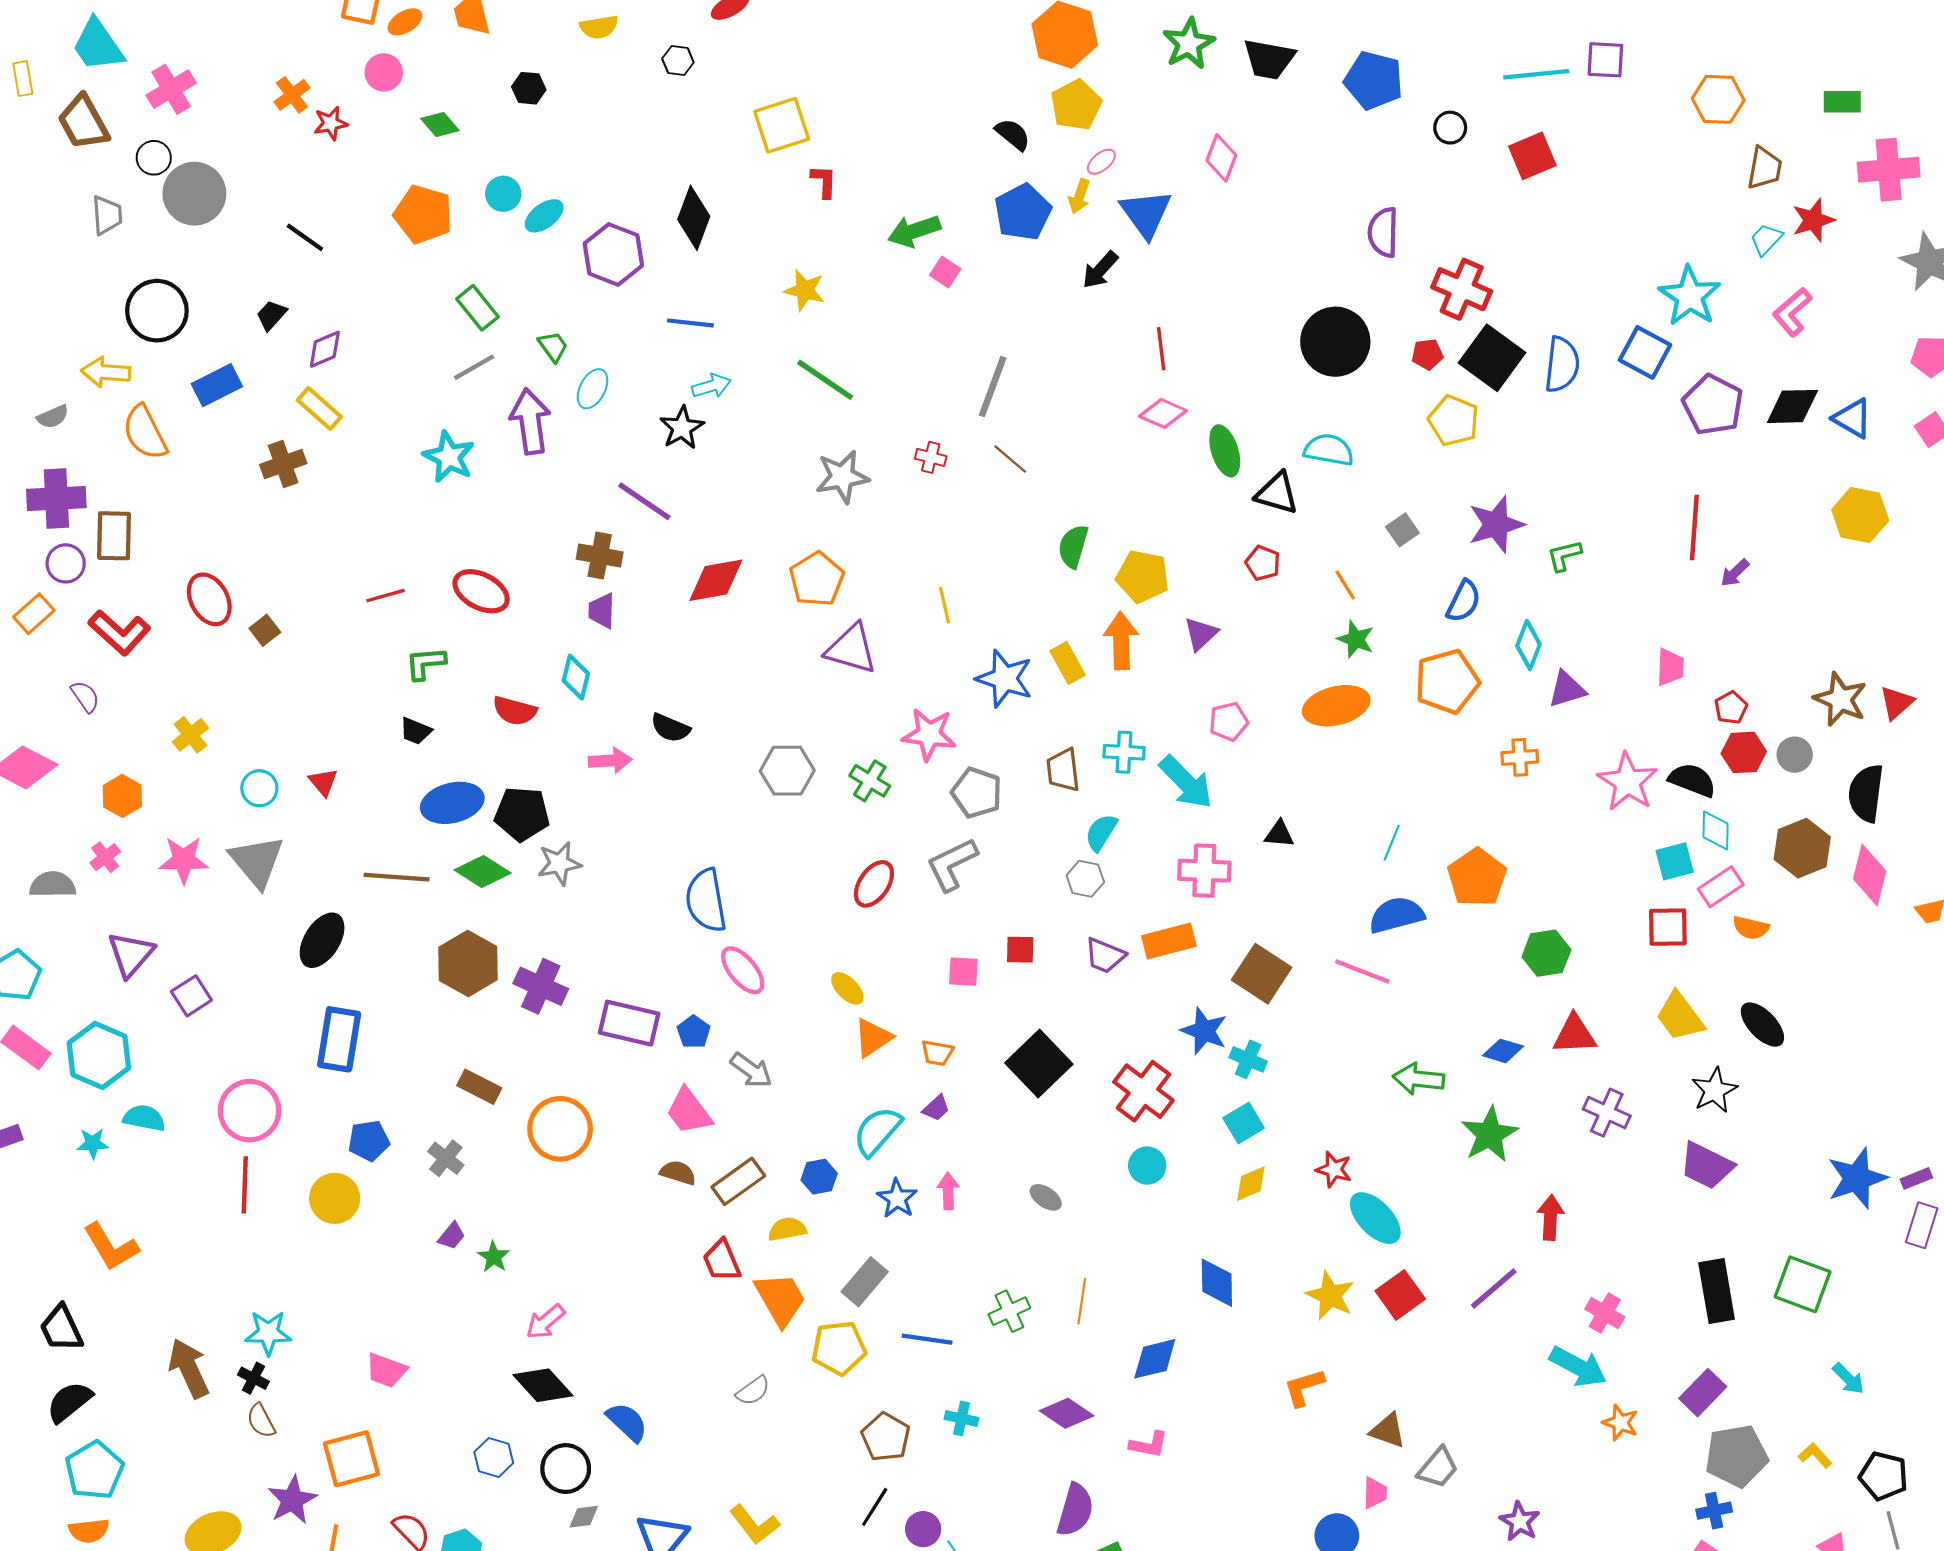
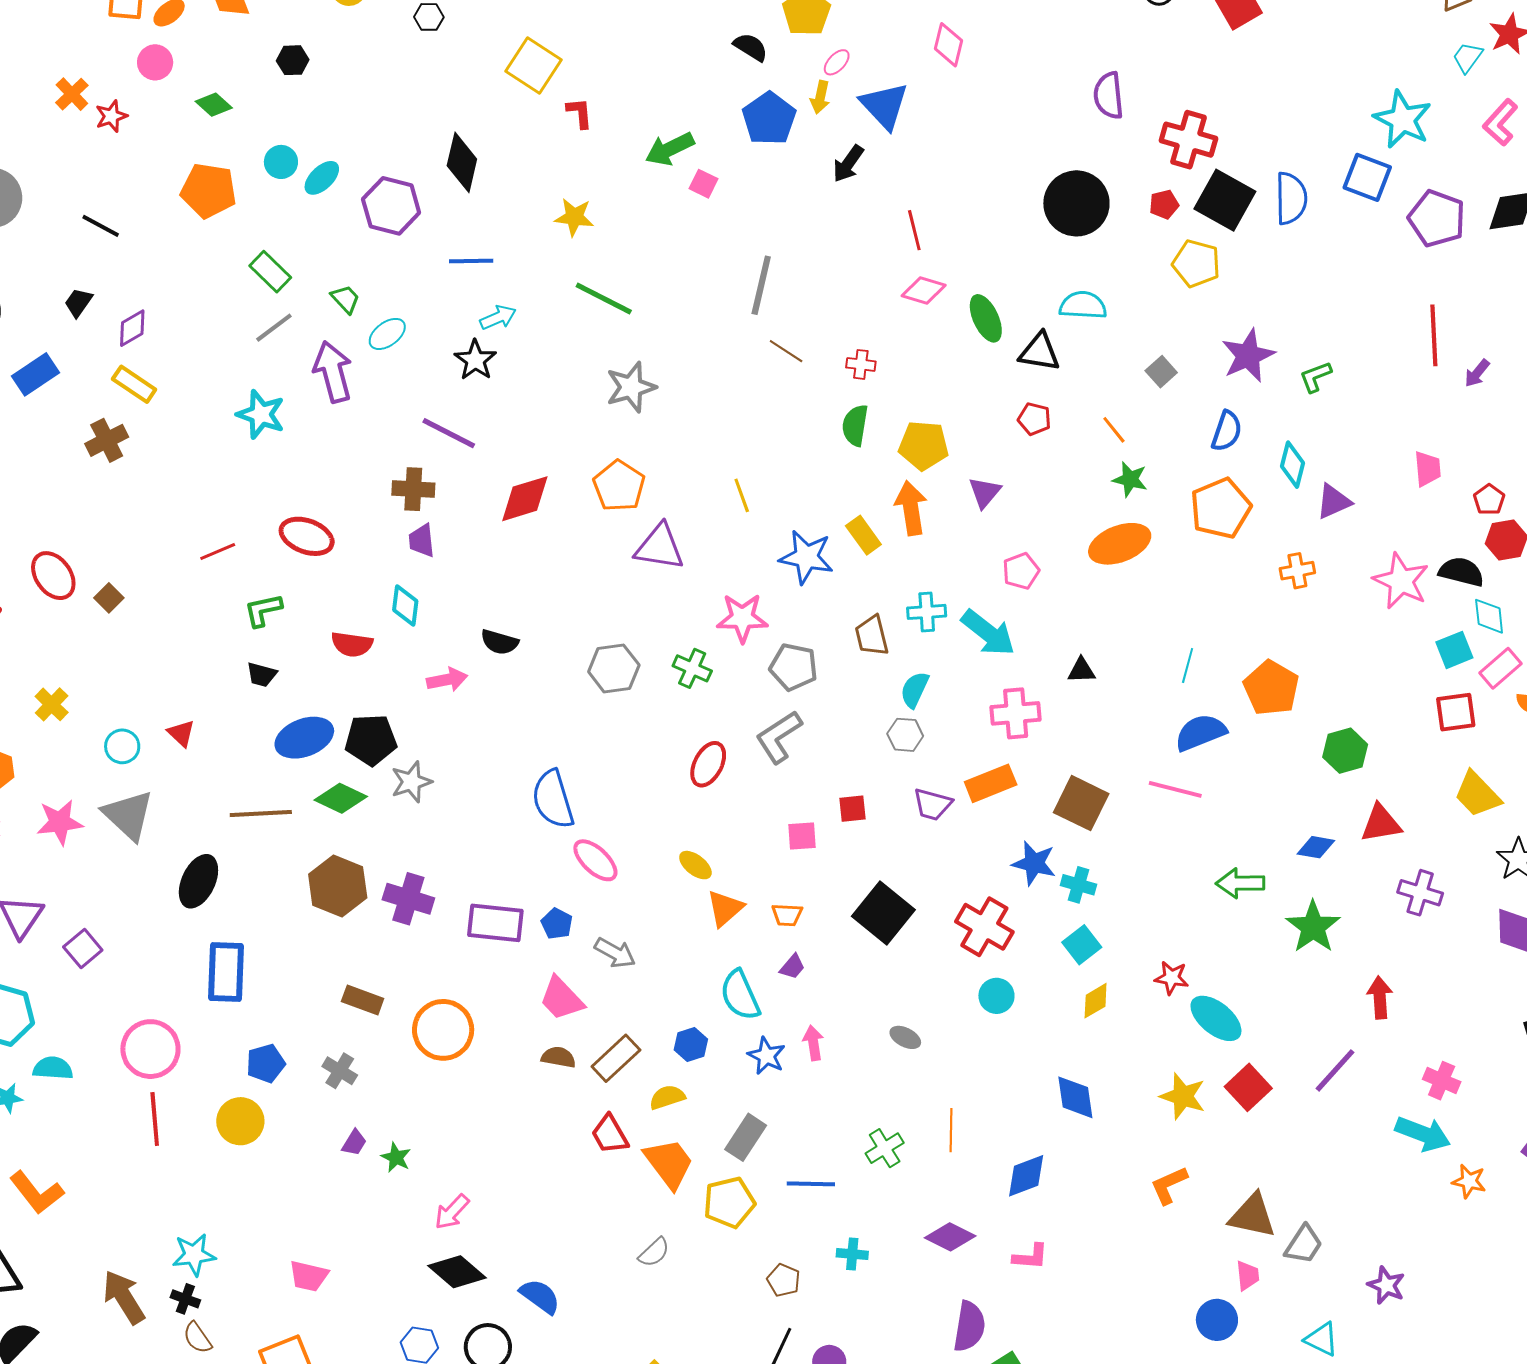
yellow square: (782, 125) -> (533, 66), turned -32
cyan ellipse: (593, 389) -> (387, 334), turned 33
red cross: (931, 457) -> (861, 364), moved
cyan semicircle: (877, 1131) -> (740, 995), turned -58
brown triangle: (1388, 1431) -> (1252, 1216), size x1.4
brown pentagon: (886, 1437) -> (784, 1280), size x0.7

